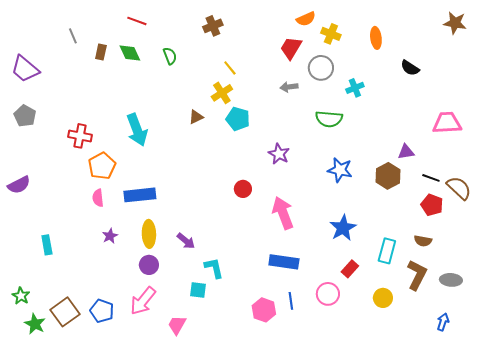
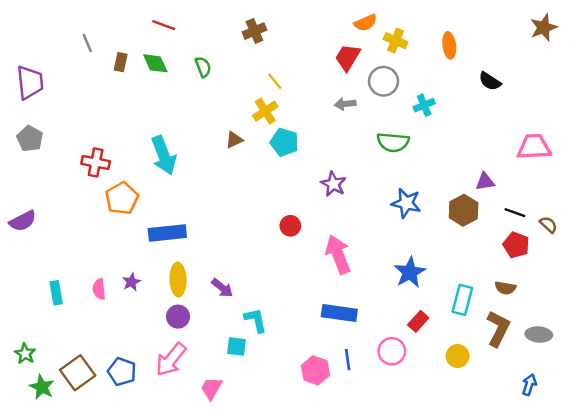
brown star: (455, 23) -> (544, 27), turned -30
purple trapezoid: (25, 69) -> (30, 82), turned -136
brown semicircle: (459, 188) -> (548, 225), size x0.6
pink semicircle: (98, 198) -> (99, 289), moved

